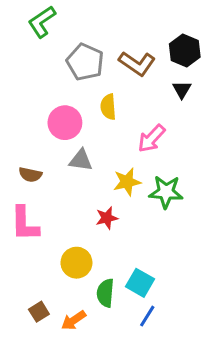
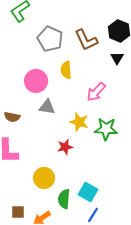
brown L-shape: (137, 63) -> (86, 40), turned 30
yellow star: (127, 182) -> (79, 122), turned 30
brown square: (39, 312) -> (18, 212), turned 32

